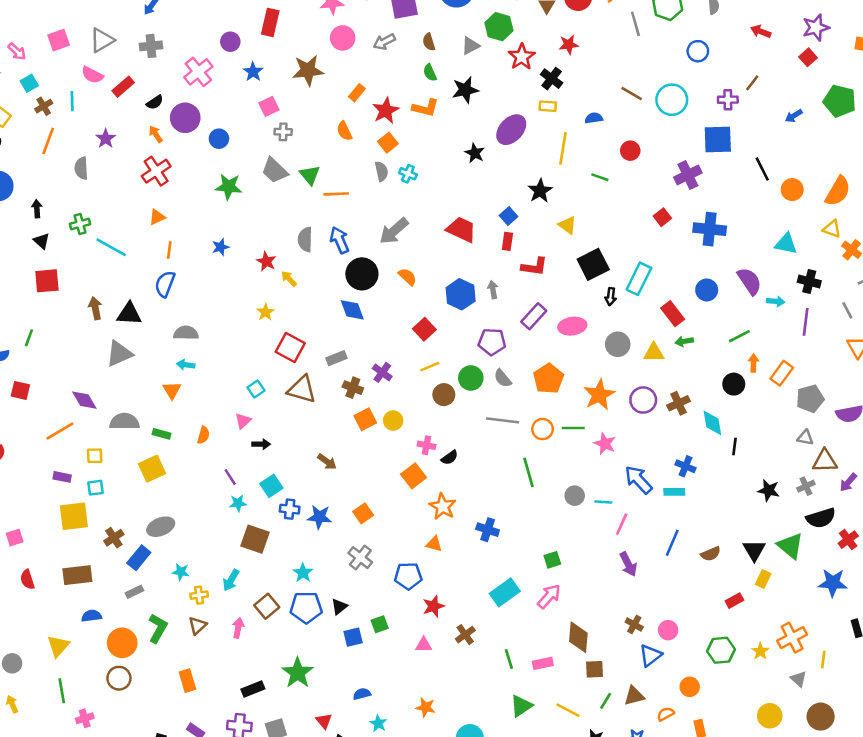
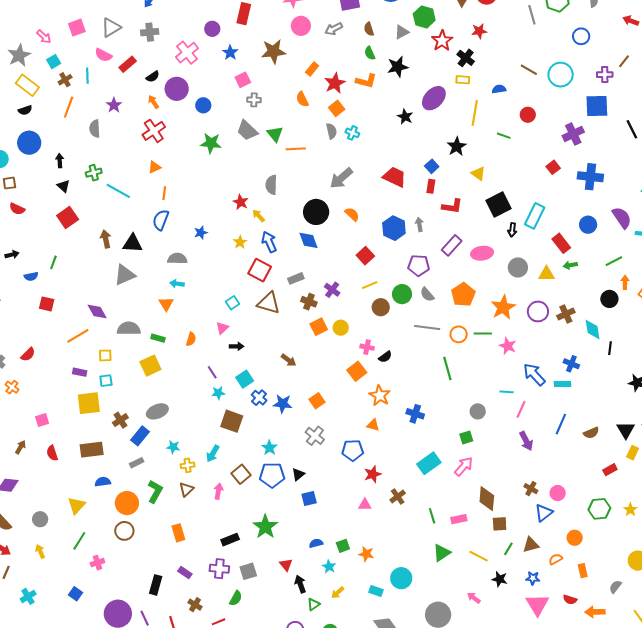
blue arrow: (340, 240) -> (269, 242), moved
blue star: (221, 247) -> (201, 233), moved
red square: (47, 281) -> (68, 217), turned -30
gray circle: (575, 496) -> (478, 411), moved
blue cross: (290, 509) -> (259, 398), turned 35
green square: (380, 624) -> (343, 546), moved
green line: (62, 691) -> (79, 541), turned 42

